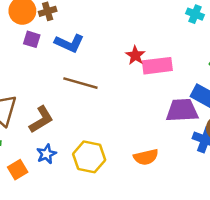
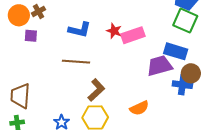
blue L-shape: (69, 43) -> (80, 30), moved
brown L-shape: (41, 119) -> (96, 90), moved

